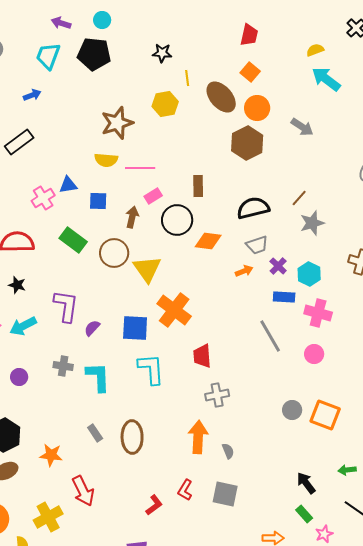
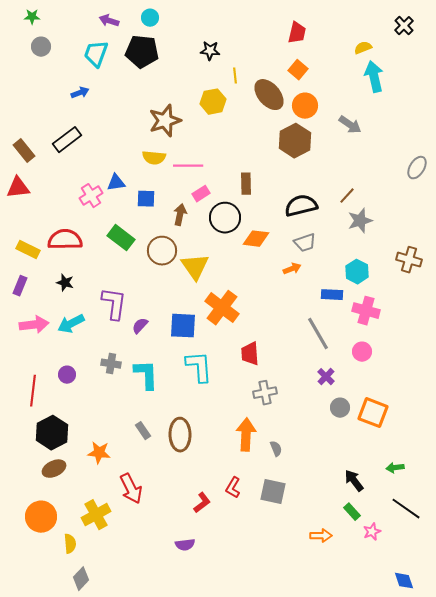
cyan arrow: (326, 79) -> (374, 77), turned 40
purple cross: (278, 266) -> (326, 377), moved

